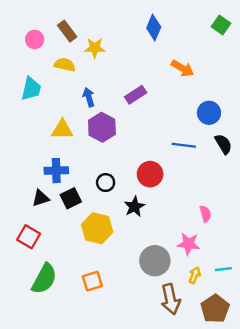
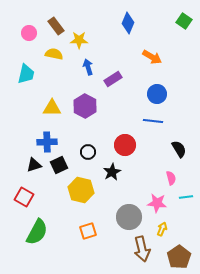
blue arrow: (89, 97) -> (88, 67), moved
blue circle: (209, 113) -> (157, 94), moved
black semicircle: (223, 144) -> (179, 149), moved
cyan line: (223, 269) -> (186, 197), moved
orange square: (92, 281) -> (88, 231), moved

